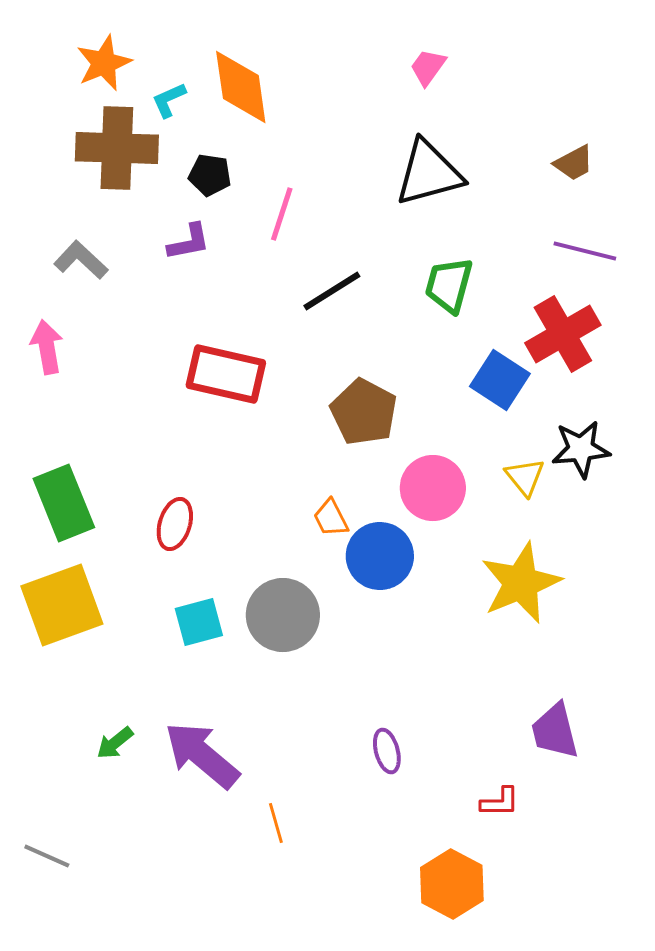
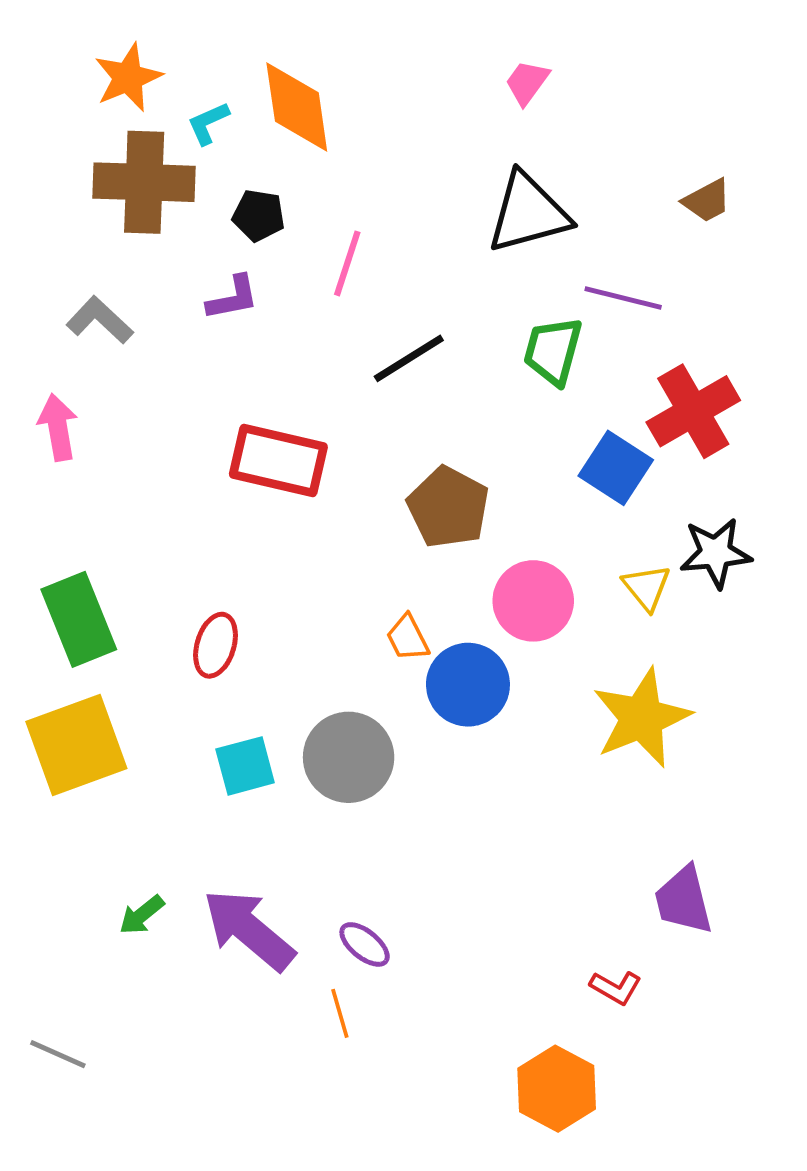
purple line: (585, 251) -> (623, 298), moved
purple ellipse: (387, 751) -> (365, 944), moved, turned -36
red L-shape: (500, 802) -> (616, 988), turned 30

